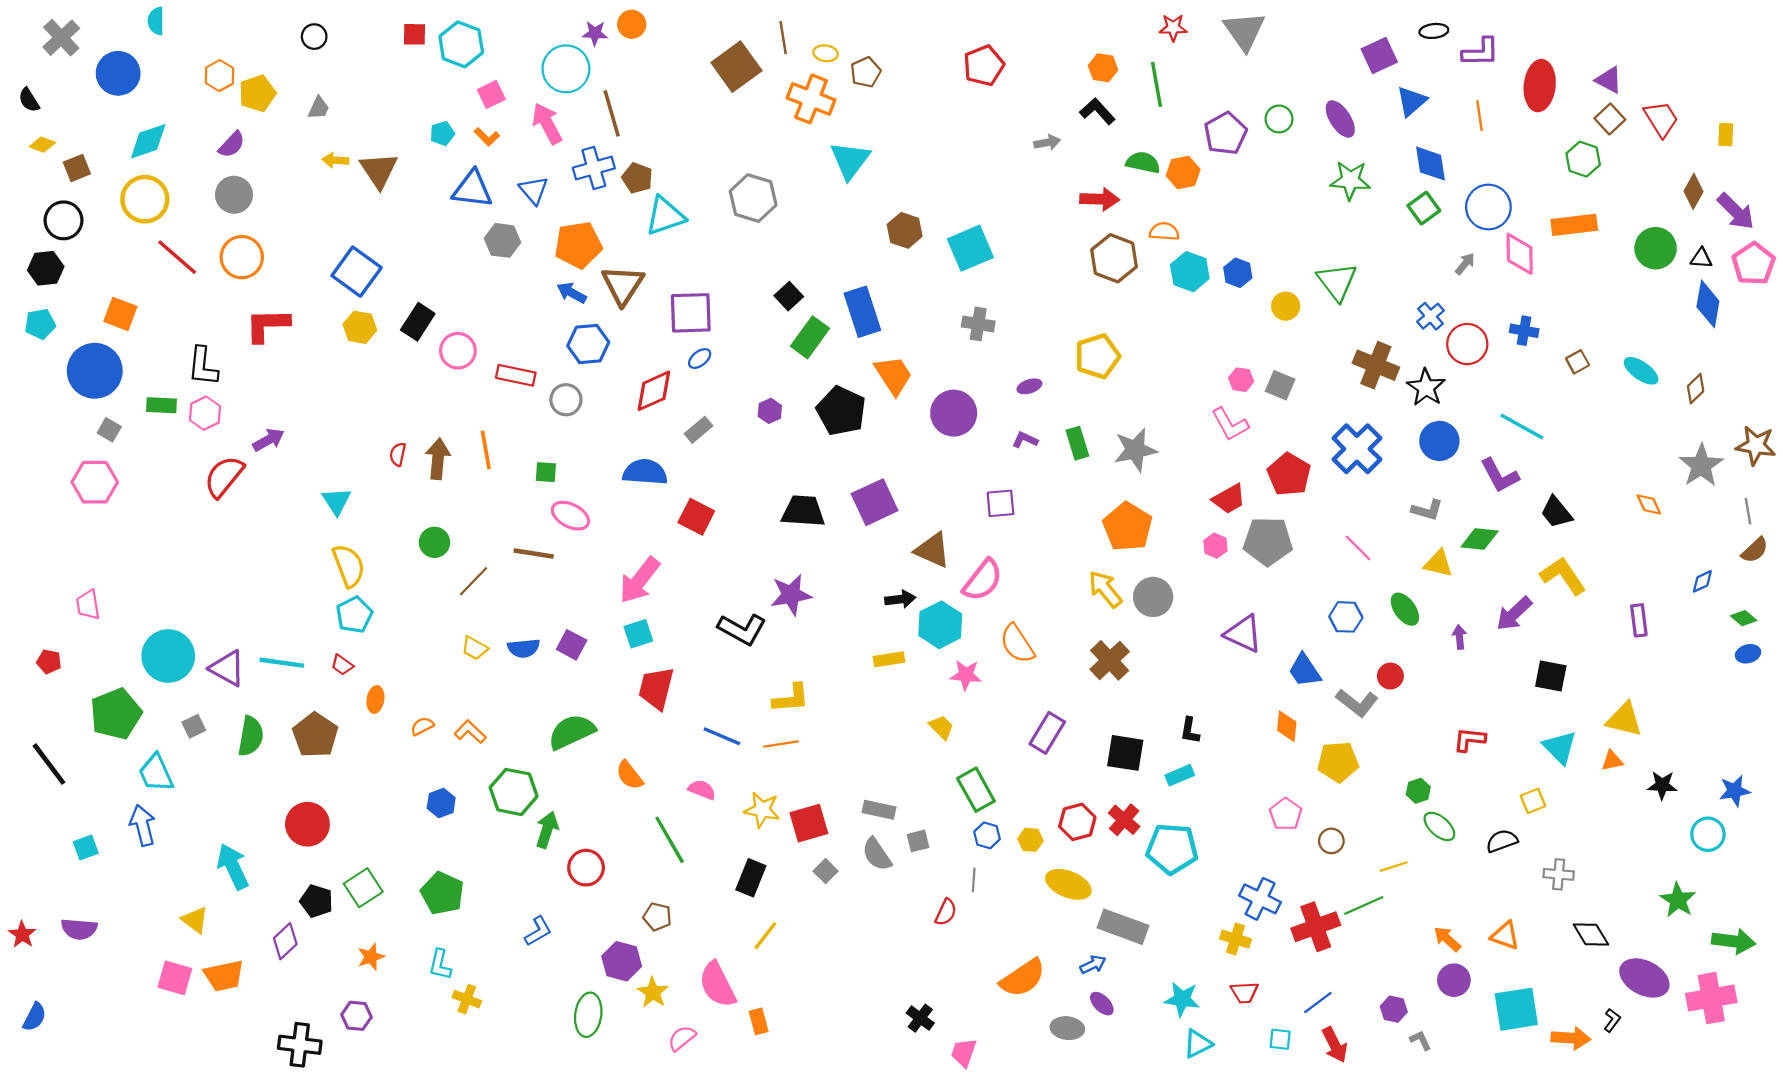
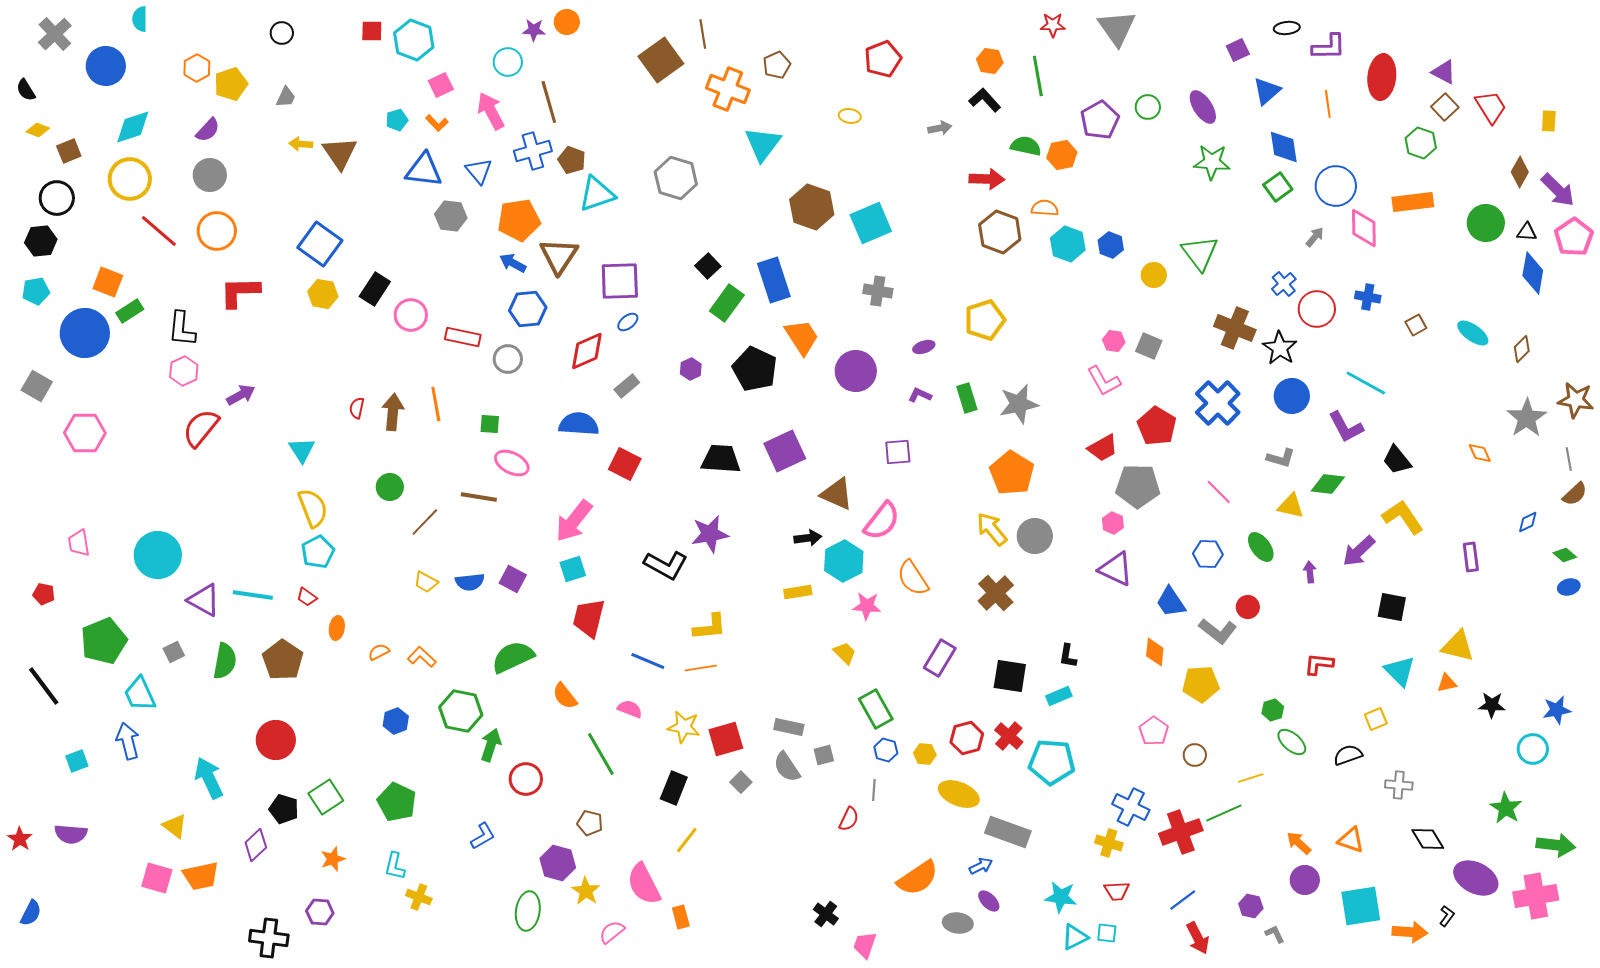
yellow ellipse: (826, 53) -> (850, 116), moved
purple square: (1379, 55) -> (1238, 50), size x0.7
cyan circle: (566, 69) -> (508, 62), size x0.7
brown hexagon: (905, 230) -> (812, 207), size x1.4
green rectangle: (162, 405) -> (130, 311), moved, turned -36
gray square: (109, 430) -> (37, 386), moved, size x1.4
pink hexagon: (1215, 546) -> (1113, 523), moved
cyan circle: (168, 656) -> (158, 555), moved
cyan square: (1280, 1039) -> (1107, 933), moved

